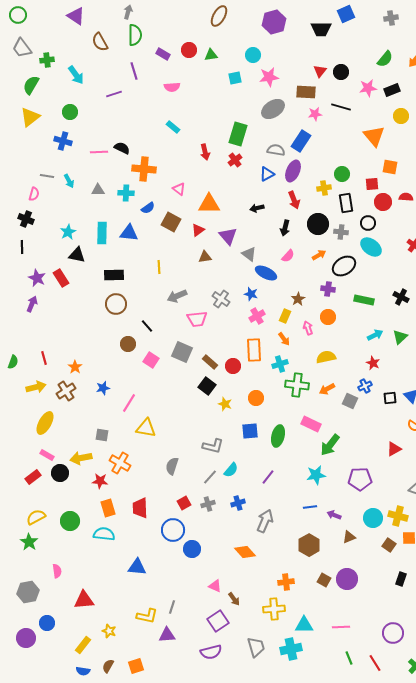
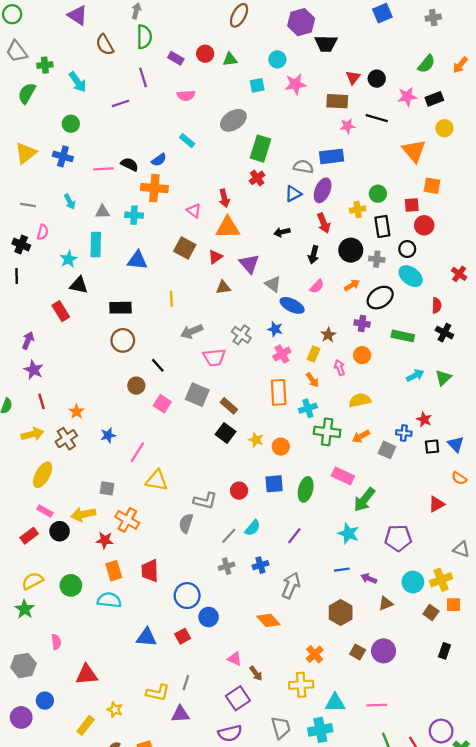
black trapezoid: (321, 29) -> (326, 44), moved
gray ellipse: (273, 109) -> (233, 120), moved
yellow triangle: (30, 117) -> (26, 153), moved
blue rectangle: (301, 141) -> (332, 156), turned 50
red arrow: (205, 152) -> (224, 198), moved
gray line: (47, 176) -> (28, 205), moved
pink semicircle: (34, 194) -> (43, 232), moved
red semicircle: (406, 197) -> (437, 305), moved, turned 88
blue semicircle: (148, 208) -> (159, 160), moved
cyan rectangle: (102, 233) -> (96, 245), moved
purple star: (37, 278) -> (34, 370), moved
red star: (373, 363) -> (424, 419), moved
red circle: (233, 366) -> (239, 491), moved
blue cross: (365, 386) -> (404, 433), turned 32
yellow star: (225, 404) -> (256, 440), moved
gray L-shape: (213, 446) -> (205, 501), moved
cyan star: (316, 475) -> (349, 533), turned 30
red square: (184, 503) -> (183, 636), moved
yellow cross: (398, 516) -> (441, 580), turned -36
orange cross: (286, 582) -> (315, 654), turned -35
purple circle: (393, 633) -> (441, 731), moved

